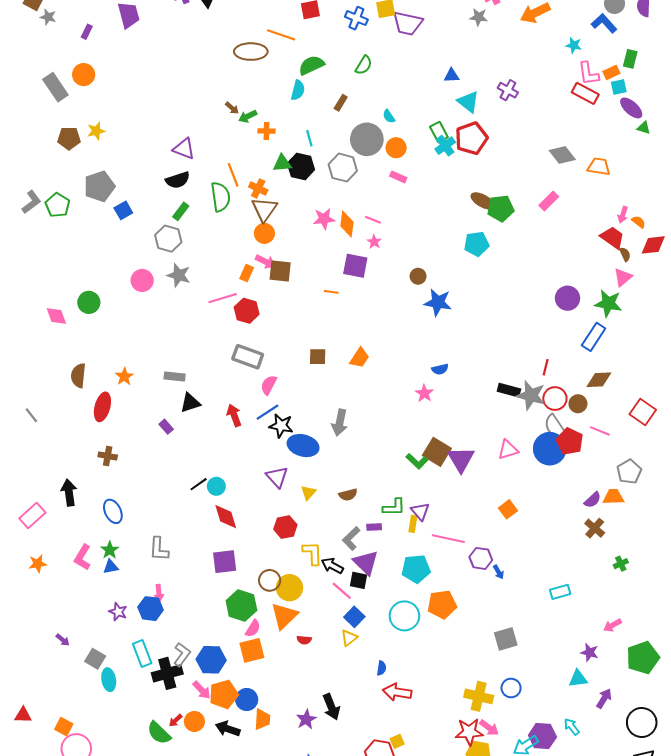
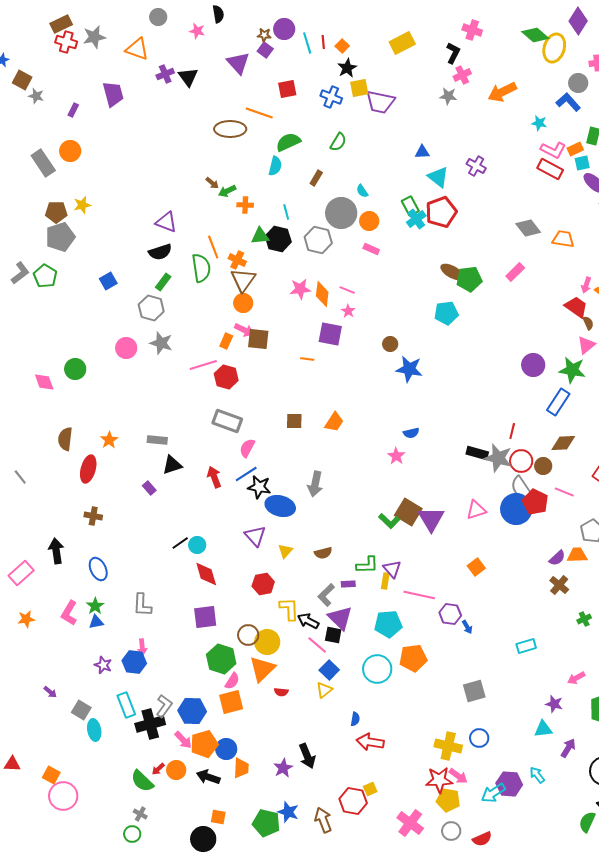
pink L-shape: (588, 73) -> (553, 150), turned -55
gray pentagon: (99, 186) -> (60, 237), moved

